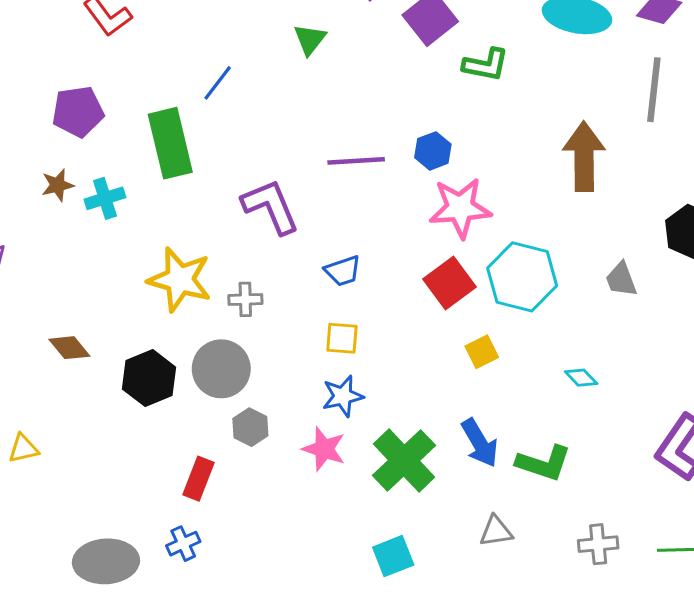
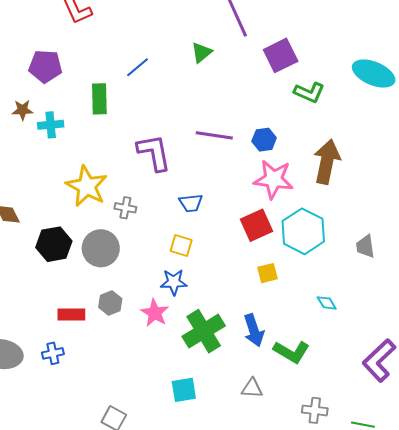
green rectangle: (170, 143) -> (99, 99), size x0.7
brown arrow: (584, 157) -> (327, 162), moved
gray hexagon: (250, 427) -> (110, 303), moved
red rectangle: (199, 479) -> (71, 315), turned 56

